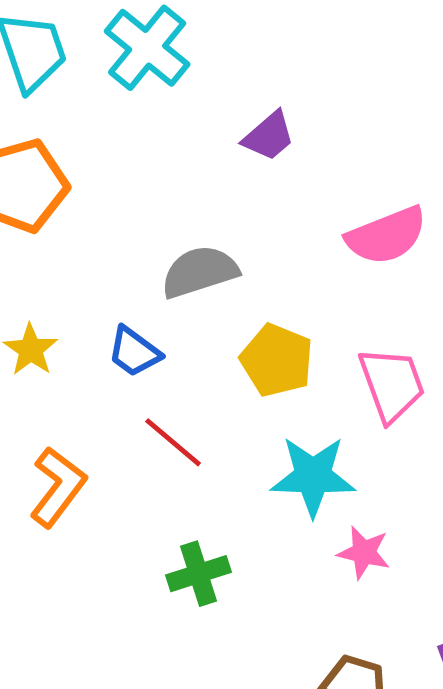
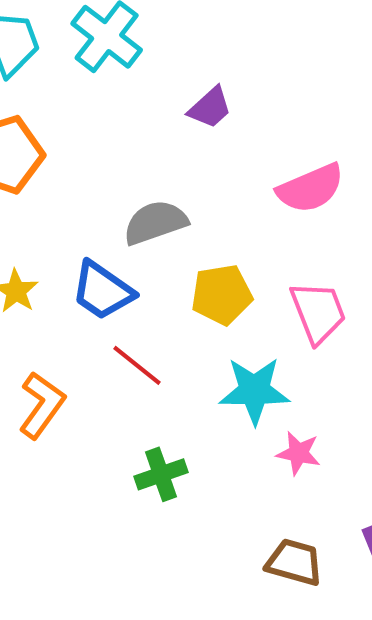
blue trapezoid: (134, 352) -> (102, 291), size x1.4
yellow pentagon: (277, 360) -> (222, 295), turned -30

